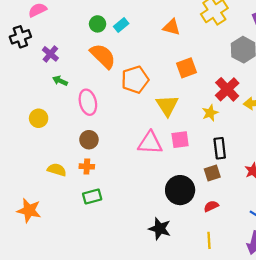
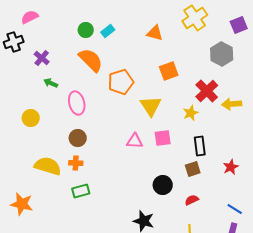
pink triangle: (150, 143) -> (135, 141), size x0.7
yellow semicircle: (57, 170) -> (48, 166), size x1.5
black circle: (180, 190) -> (163, 185), size x0.7

